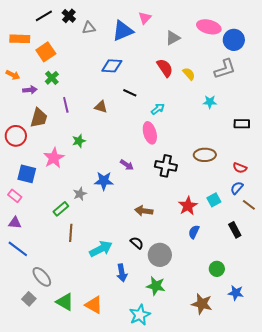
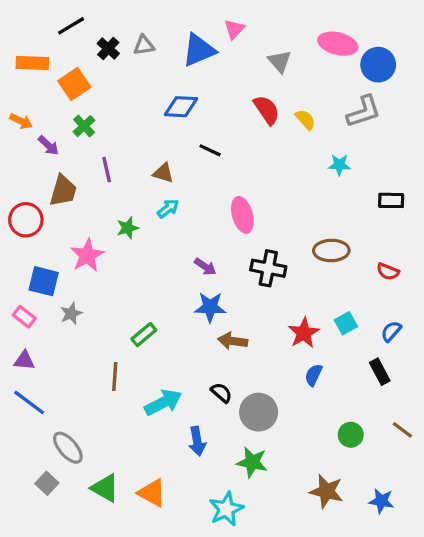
black cross: (69, 16) -> (108, 48), moved
gray triangle: (173, 38) -> (280, 61), turned -42
purple arrow: (30, 90) -> (48, 145), turned 48
cyan arrow: (158, 109) -> (168, 208), moved
blue star: (104, 181) -> (210, 307), moved
blue semicircle: (237, 188) -> (391, 331), moved
gray star: (80, 194) -> (71, 314), moved
brown line: (249, 205) -> (402, 430), moved
green rectangle: (61, 209) -> (144, 335), moved
blue star: (236, 293) -> (381, 501), moved

